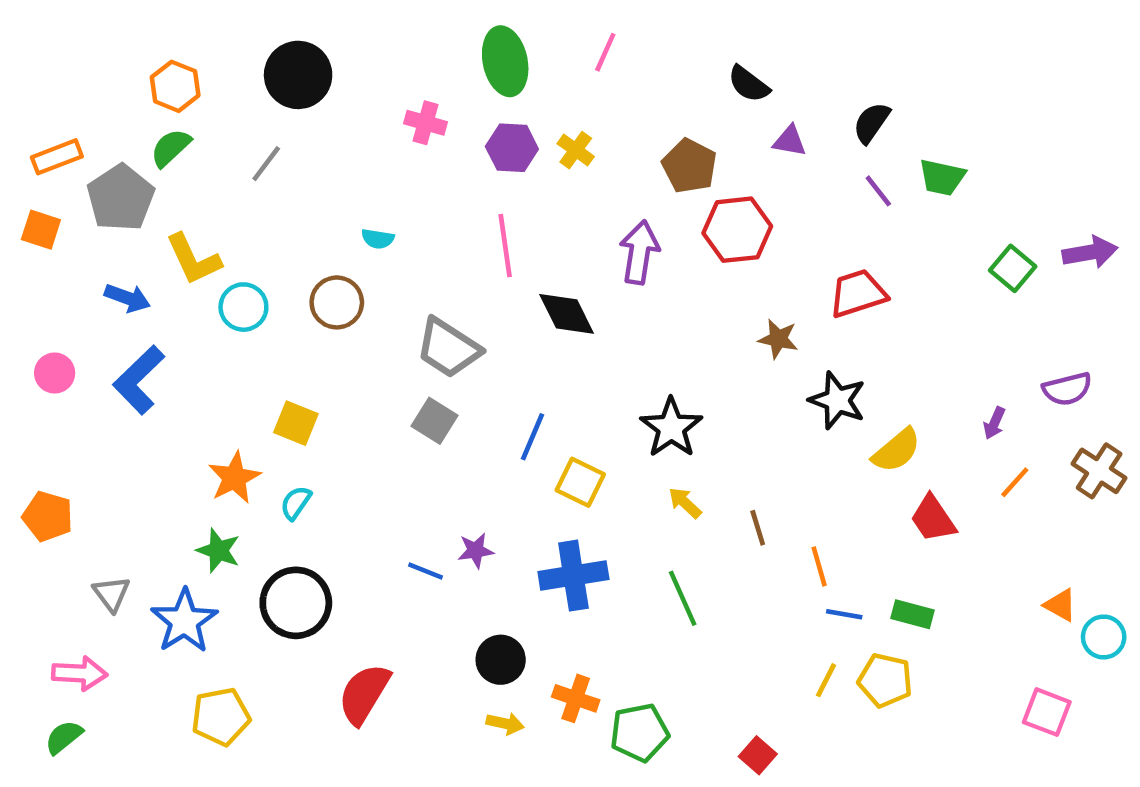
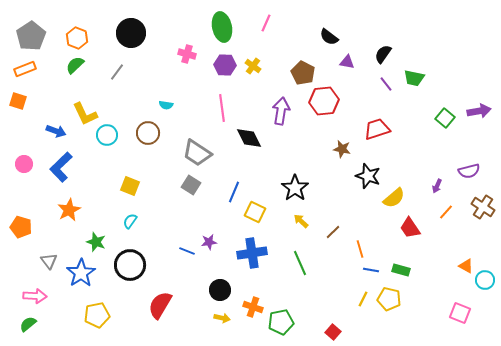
gray pentagon: (121, 198) -> (31, 36), moved
orange star: (234, 478) -> (69, 210), moved
brown line: (758, 528) -> (333, 232), turned 63

